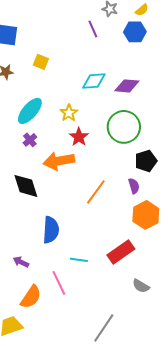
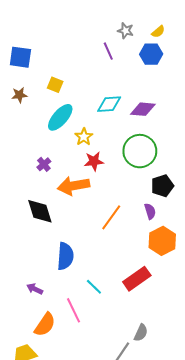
cyan ellipse: (30, 111) -> (60, 117), moved
red star: (79, 137) -> (94, 161), turned 30
cyan line: (79, 260) -> (94, 287), turned 36
gray semicircle: (141, 286) -> (141, 333), moved, turned -96

